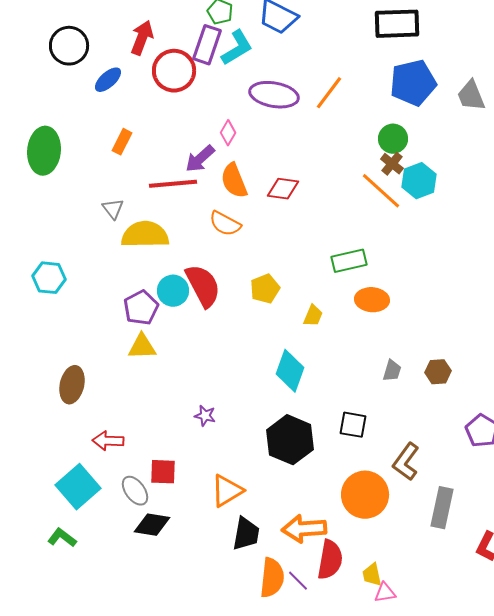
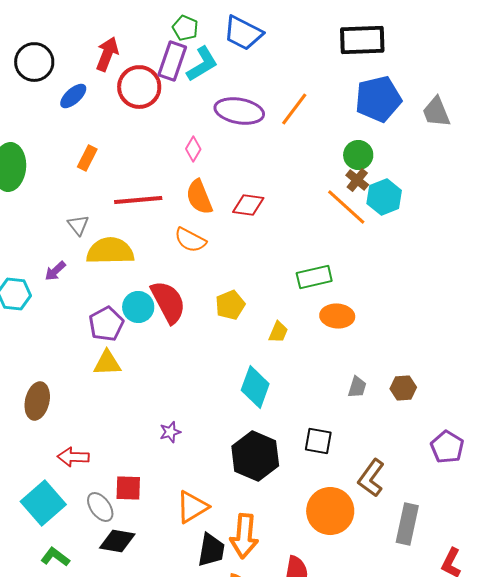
purple arrow: (200, 159) -> (55, 271), moved, size x0.7
purple star: (205, 416) -> (170, 432), turned -30
orange arrow: (304, 529) -> (244, 536), moved, turned -81
green L-shape: (62, 538) -> (55, 557), moved

